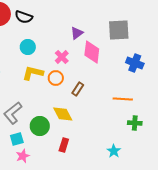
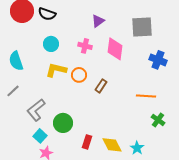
purple triangle: (77, 33) -> (98, 21), moved
pink cross: (62, 57) -> (85, 46), moved, turned -32
yellow diamond: (63, 114) -> (112, 145), moved
green cross: (135, 123) -> (158, 120), turned 32
cyan square: (17, 139) -> (40, 136), turned -32

